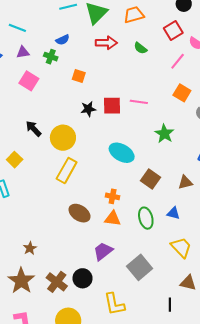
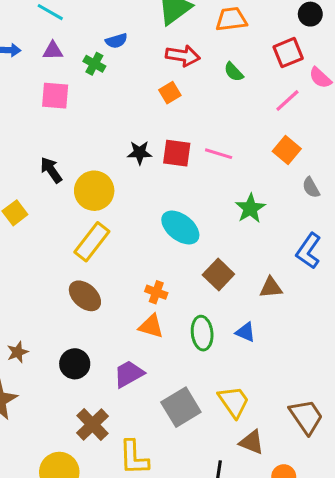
orange square: (79, 76) -> (170, 93), moved, turned 32
pink square: (29, 81) -> (55, 96), turned -36
brown ellipse: (80, 213) -> (85, 296), moved
yellow trapezoid: (181, 247) -> (234, 402), moved
black circle: (82, 278) -> (75, 364), moved
brown cross: (57, 282) -> (92, 424), moved

